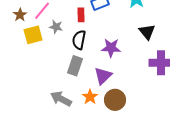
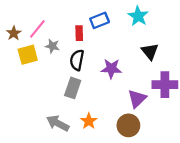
purple triangle: (103, 76) -> (137, 99), moved
brown circle: (115, 100) -> (128, 125), moved

